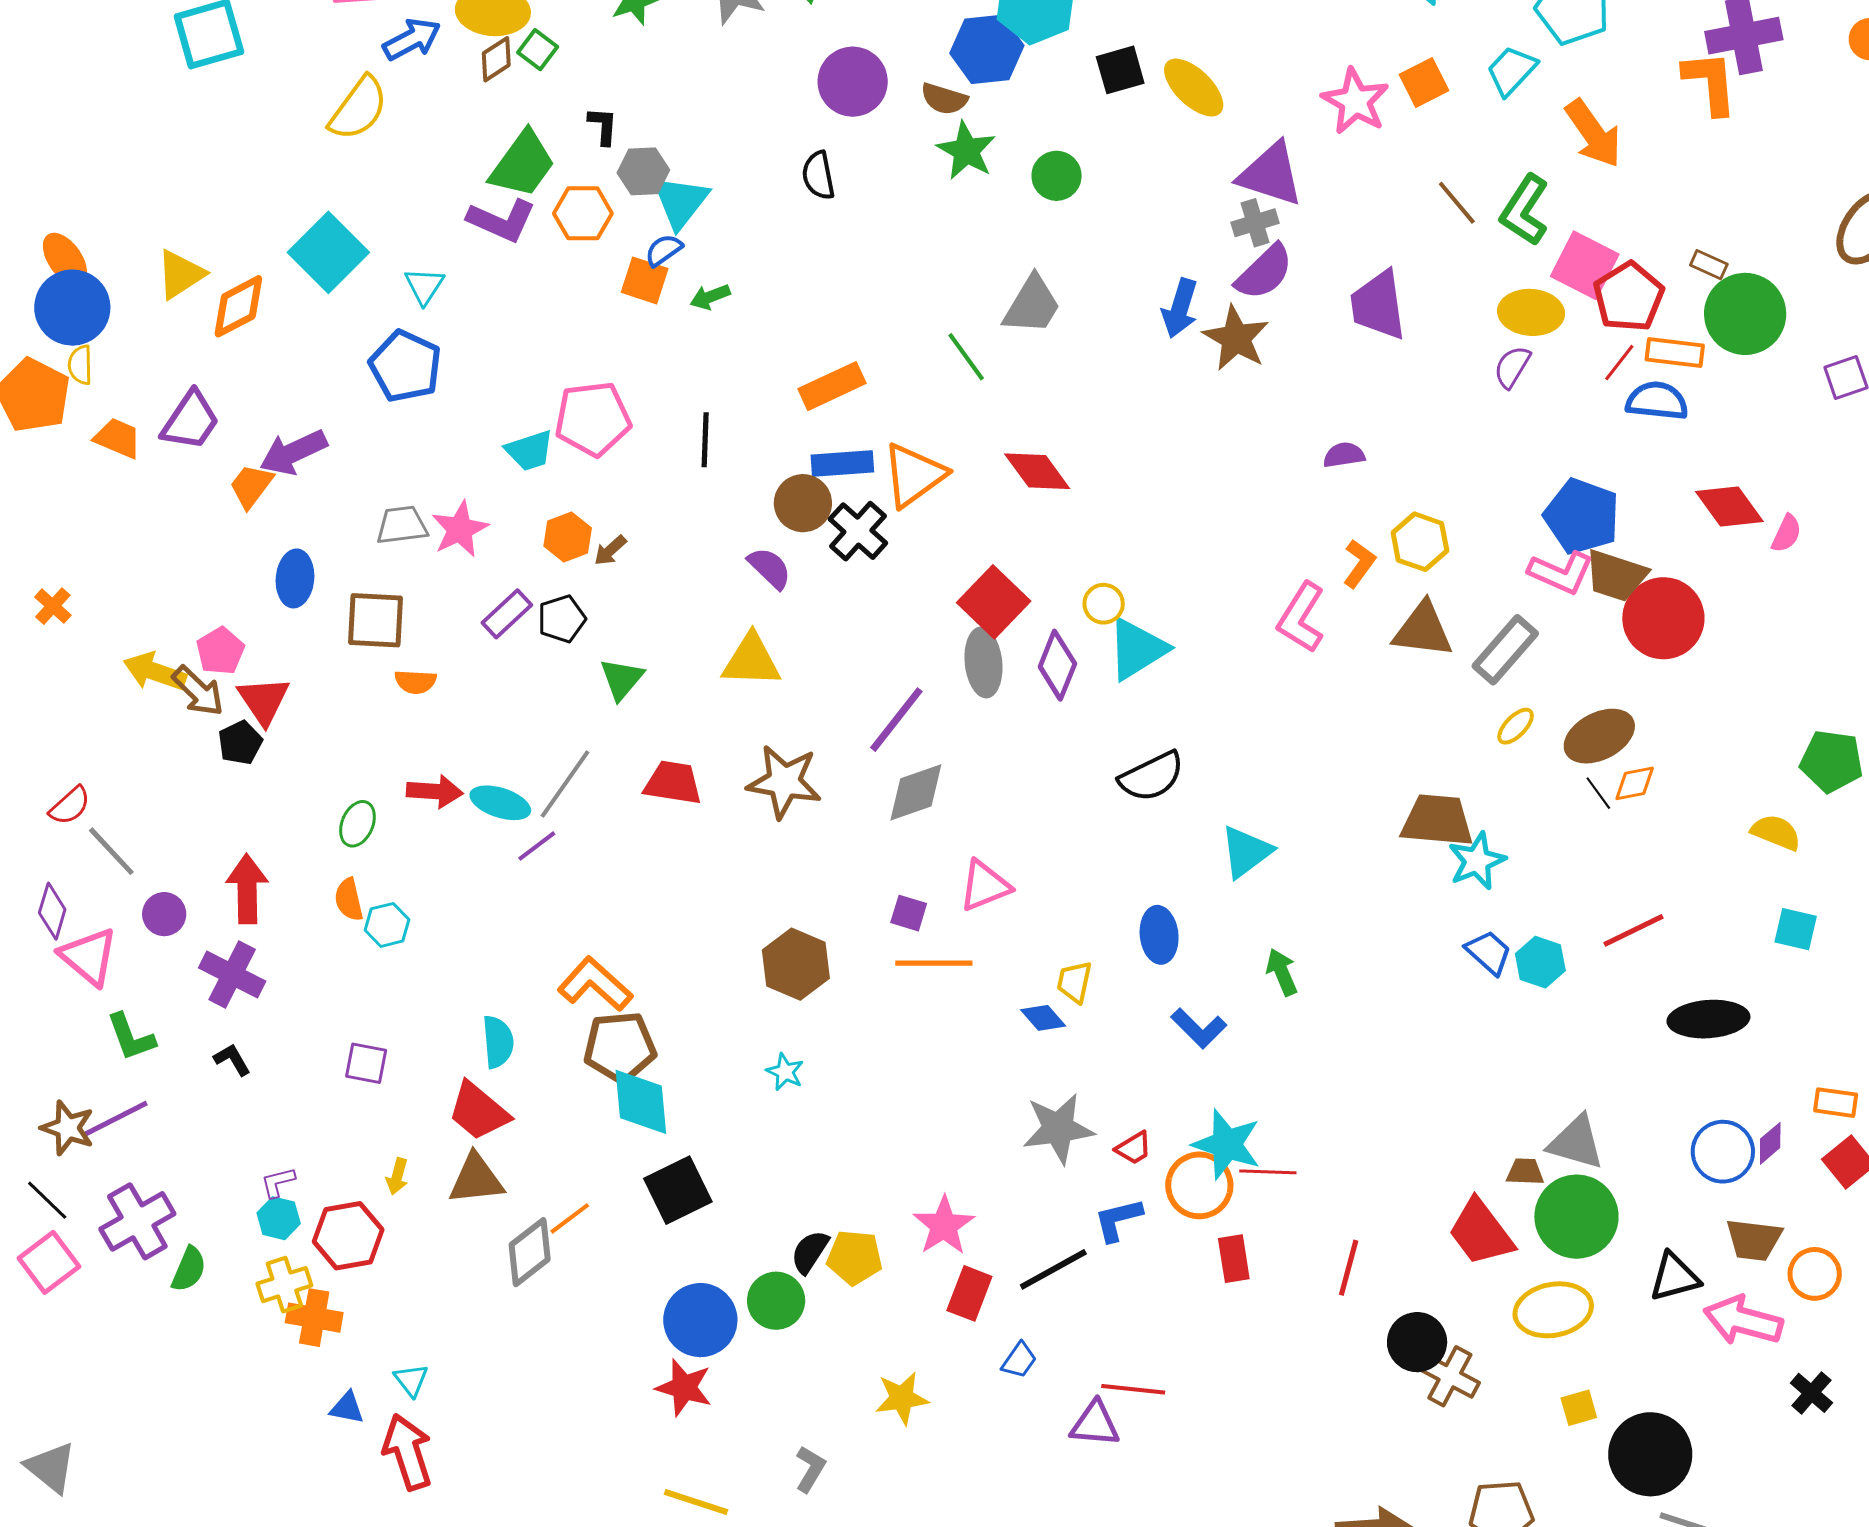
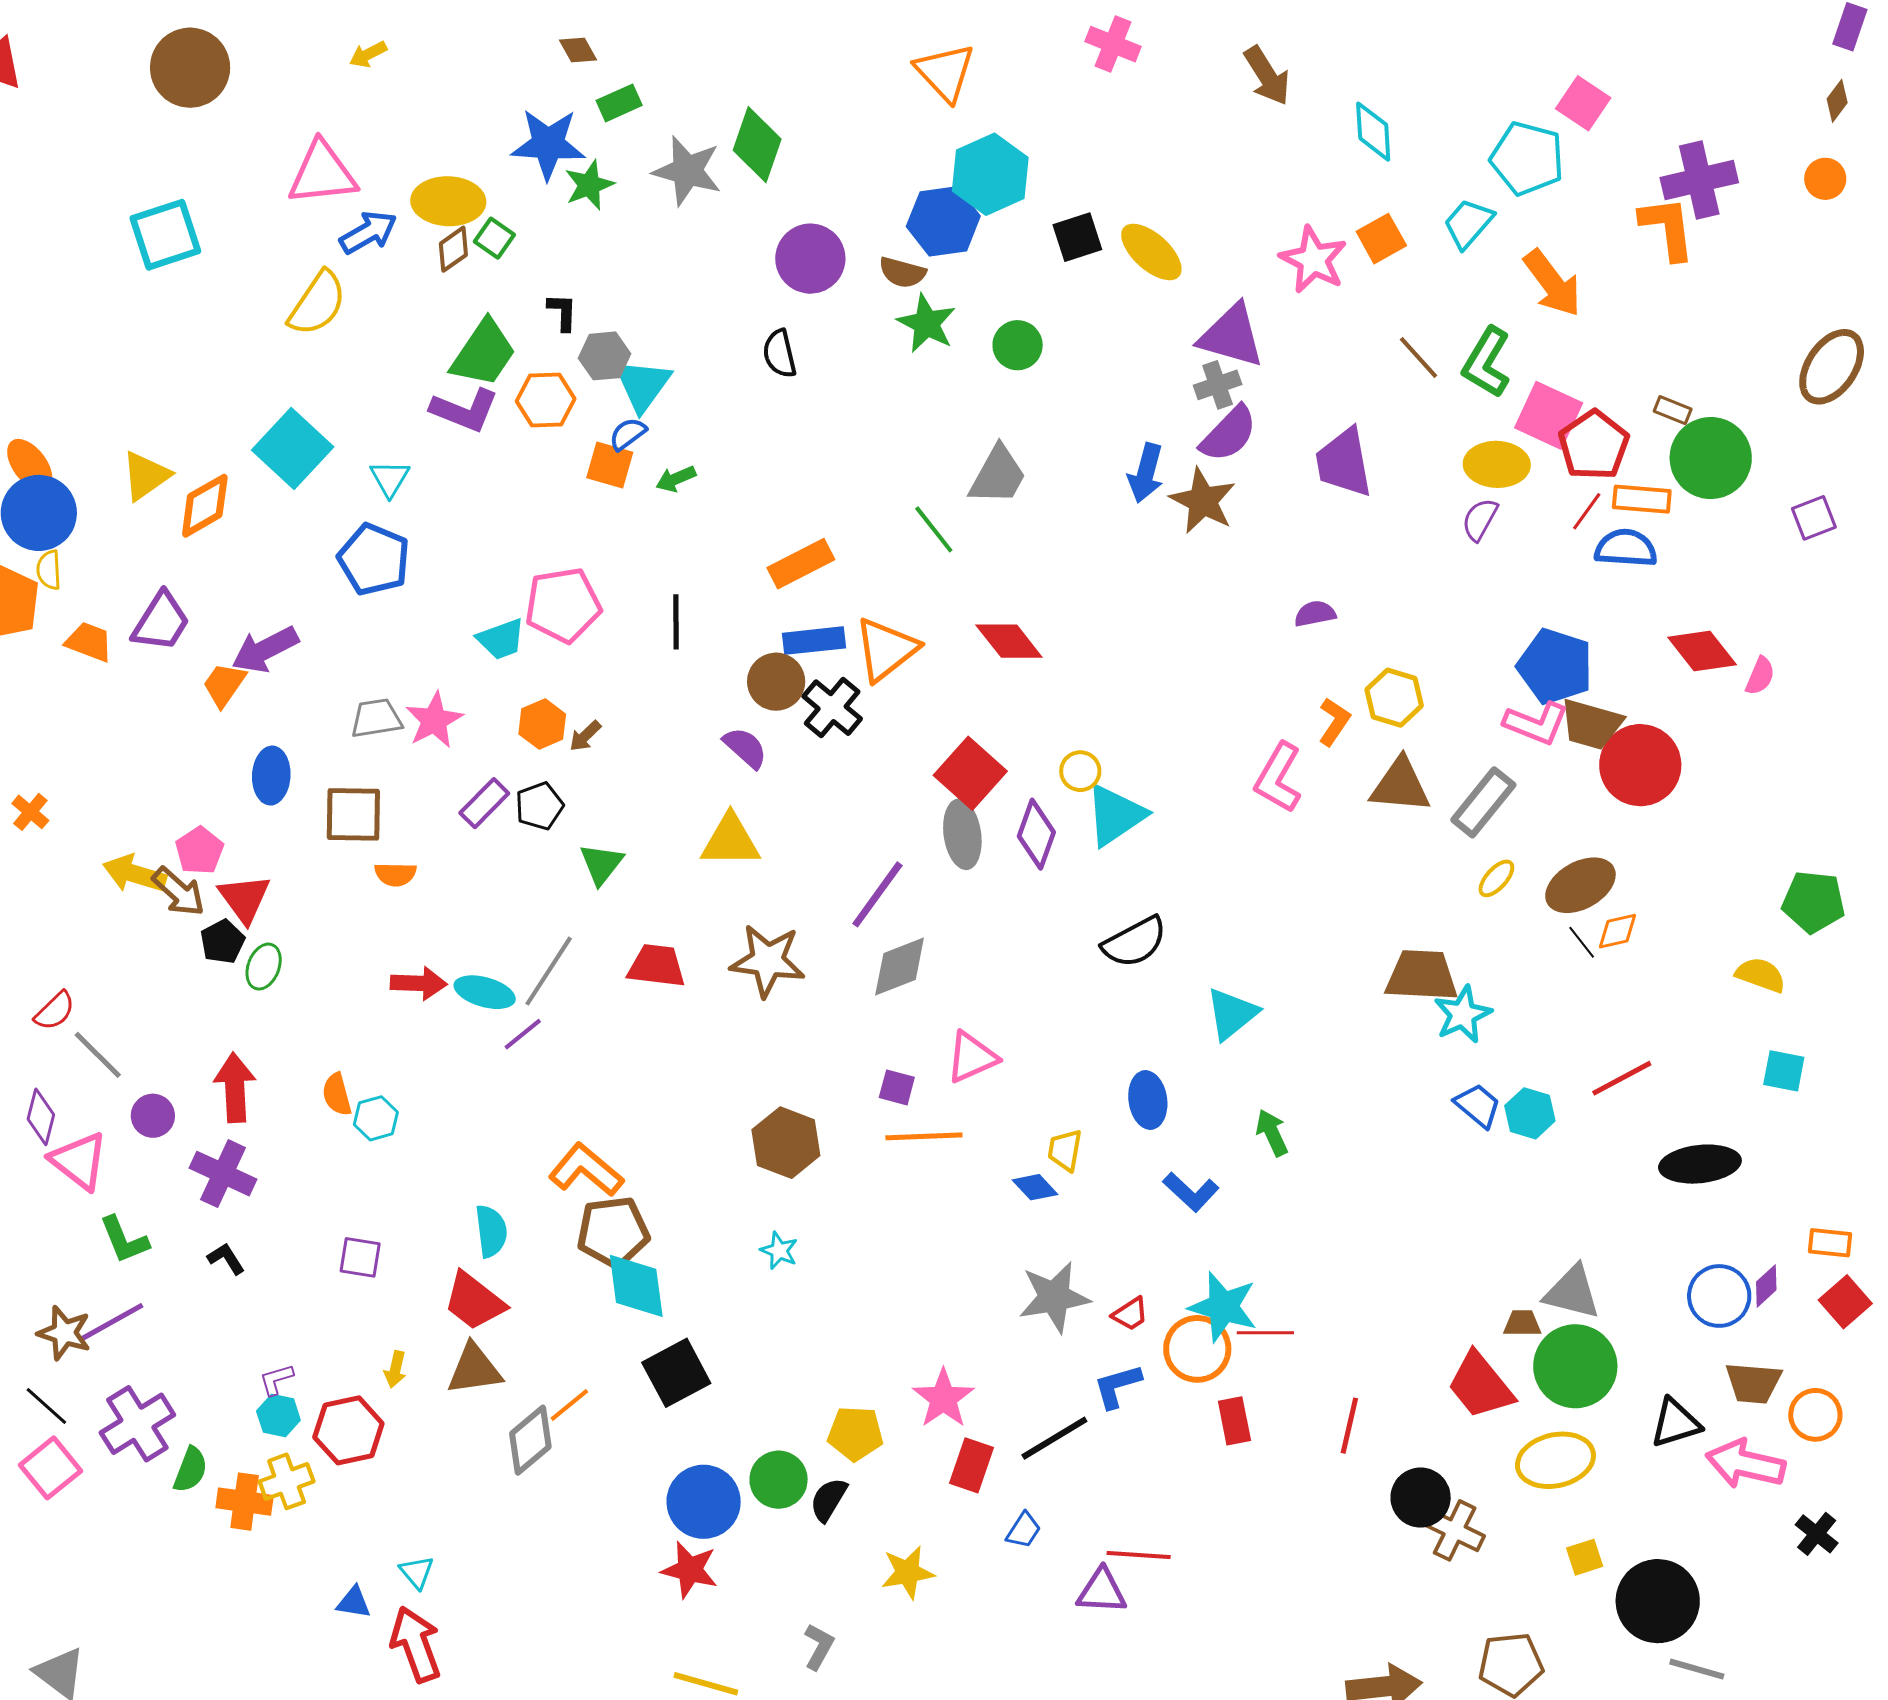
green ellipse: (357, 824) -> (264, 967), moved
black semicircle: (810, 1252) -> (829, 1500), moved
orange cross: (314, 1318) -> (245, 1502), moved

